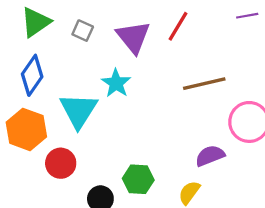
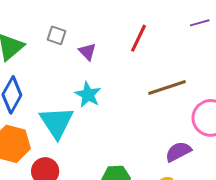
gray square: (83, 31) -> (57, 35), moved
purple triangle: (133, 37) -> (87, 52), moved, size x0.6

